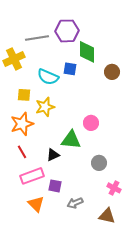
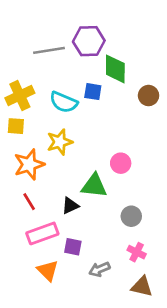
yellow cross: (14, 59) -> (20, 96), moved
yellow square: (24, 95) -> (16, 126), moved
pink cross: (114, 188) -> (137, 252), moved

